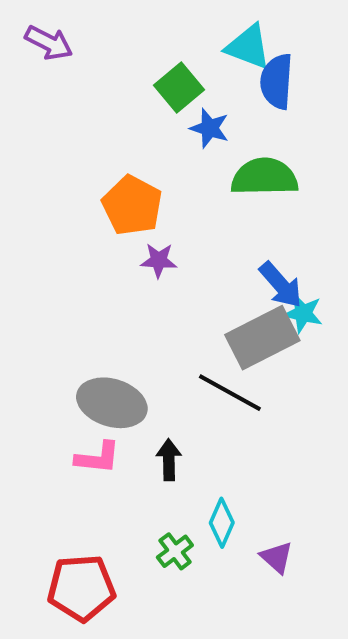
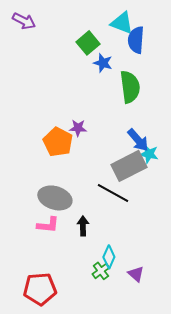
green semicircle: (264, 177) -> (130, 87), turned 84
orange pentagon: (132, 205) -> (58, 142), moved
green cross: (175, 551) -> (101, 271), moved

